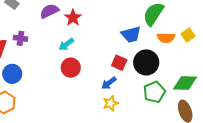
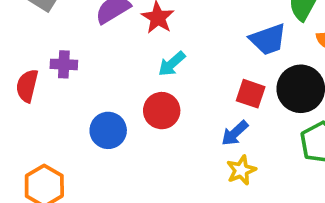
cyan arrow: (66, 44) -> (172, 64), moved
blue circle: (12, 74) -> (108, 130), moved

